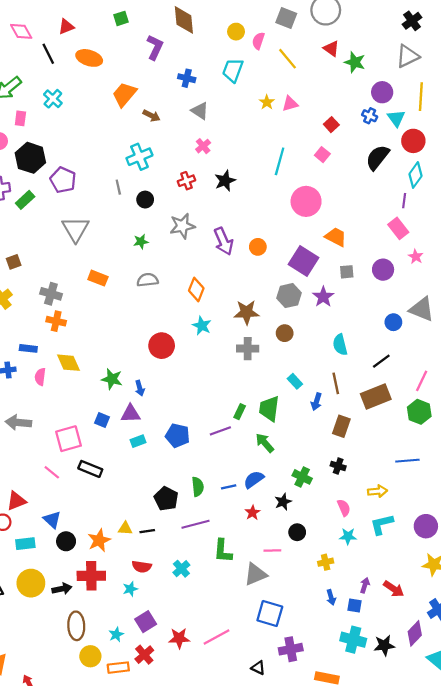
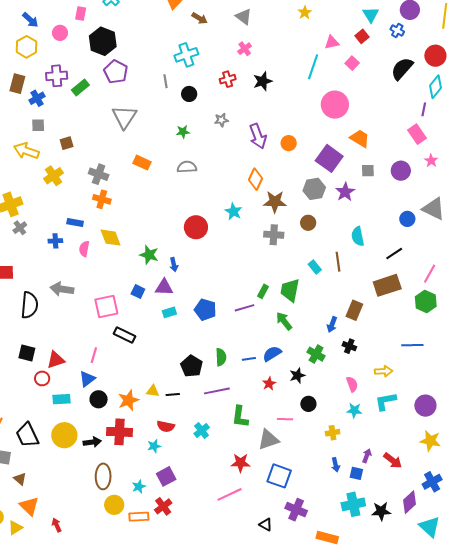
pink triangle: (290, 104) -> (332, 42), moved
cyan triangle: (396, 118) -> (371, 15), moved
black hexagon: (30, 158) -> (103, 41), moved
gray star: (182, 226) -> (221, 120), size x0.6
orange diamond: (196, 289) -> (255, 179), moved
brown line: (336, 383) -> (338, 262), moved
blue arrow: (316, 402) -> (332, 325), moved
pink line: (52, 472) -> (94, 355), moved, turned 63
blue triangle: (52, 520) -> (87, 379), turned 36
red star: (179, 638) -> (241, 463), moved
cyan cross: (353, 640) -> (353, 504), turned -30
purple cross: (291, 649) -> (296, 510), turned 30

